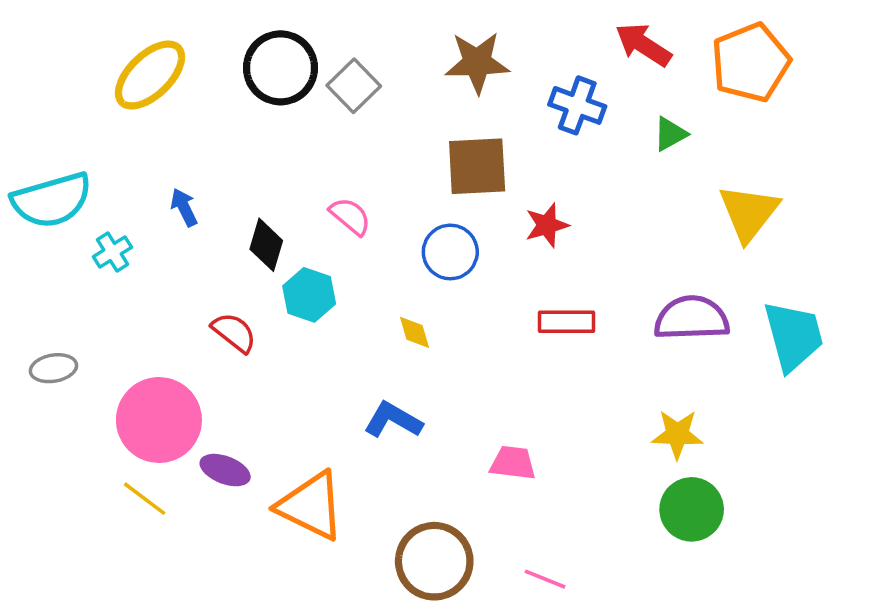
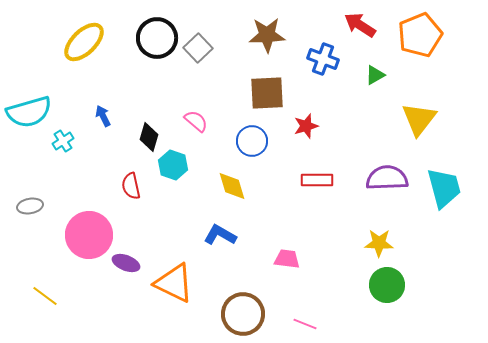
red semicircle: (234, 332) -> (131, 186), turned -140
yellow diamond: (415, 332) -> (232, 186), size x1.5
yellow line: (145, 499) -> (45, 296), moved

